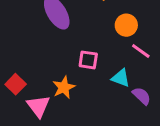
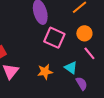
pink square: (88, 60) -> (54, 38), moved, size x1.5
orange star: (64, 87) -> (45, 72), moved

